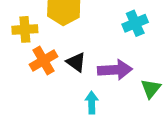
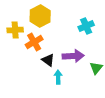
orange cross: (44, 61) -> (34, 42), moved
black triangle: (76, 62) -> (48, 60), moved

